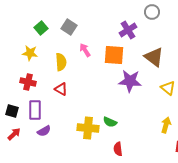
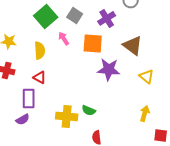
gray square: (69, 27) -> (75, 15), moved
green square: (41, 28) -> (46, 16), moved, size x1.6
purple rectangle: (35, 110) -> (29, 98), moved

